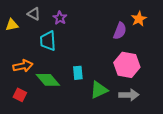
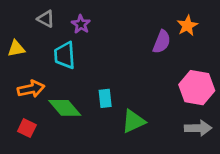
yellow triangle: (12, 25) -> (16, 49), moved
pink hexagon: (127, 65) -> (197, 88), moved
gray arrow: (129, 95) -> (198, 128), moved

